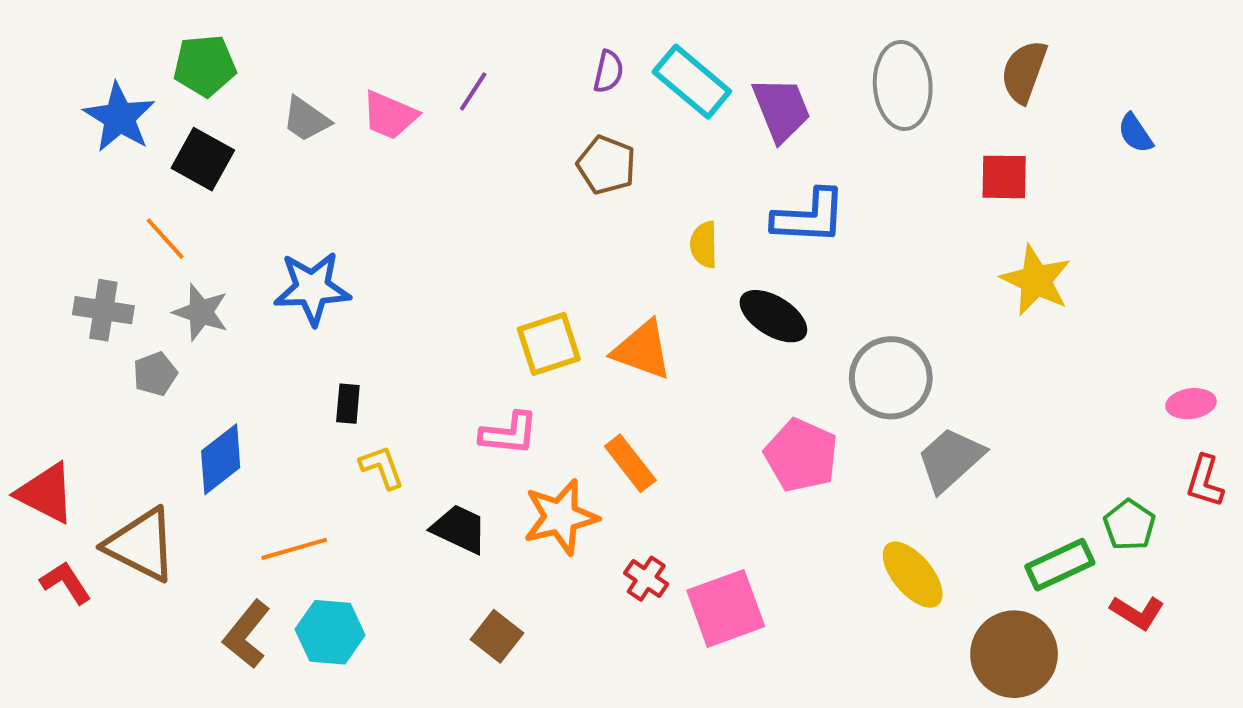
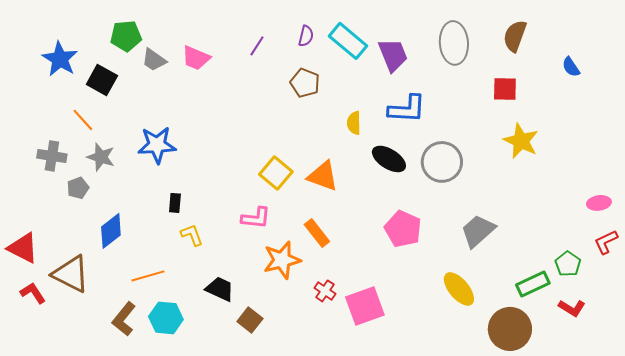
green pentagon: (205, 66) -> (126, 36), moved
purple line: (473, 91) -> (257, 46), moved
yellow square: (549, 344) -> (276, 173), turned -32
gray circle: (891, 378) -> (442, 162), moved
red L-shape: (1205, 481) -> (606, 242), turned 48
black trapezoid: (459, 529) -> (220, 289), moved

